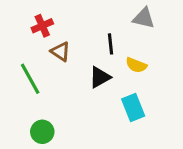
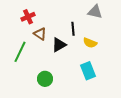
black triangle: (100, 77) -> (59, 45), moved
green line: (30, 79) -> (20, 52), turned 55
green circle: (42, 132) -> (45, 79), moved

